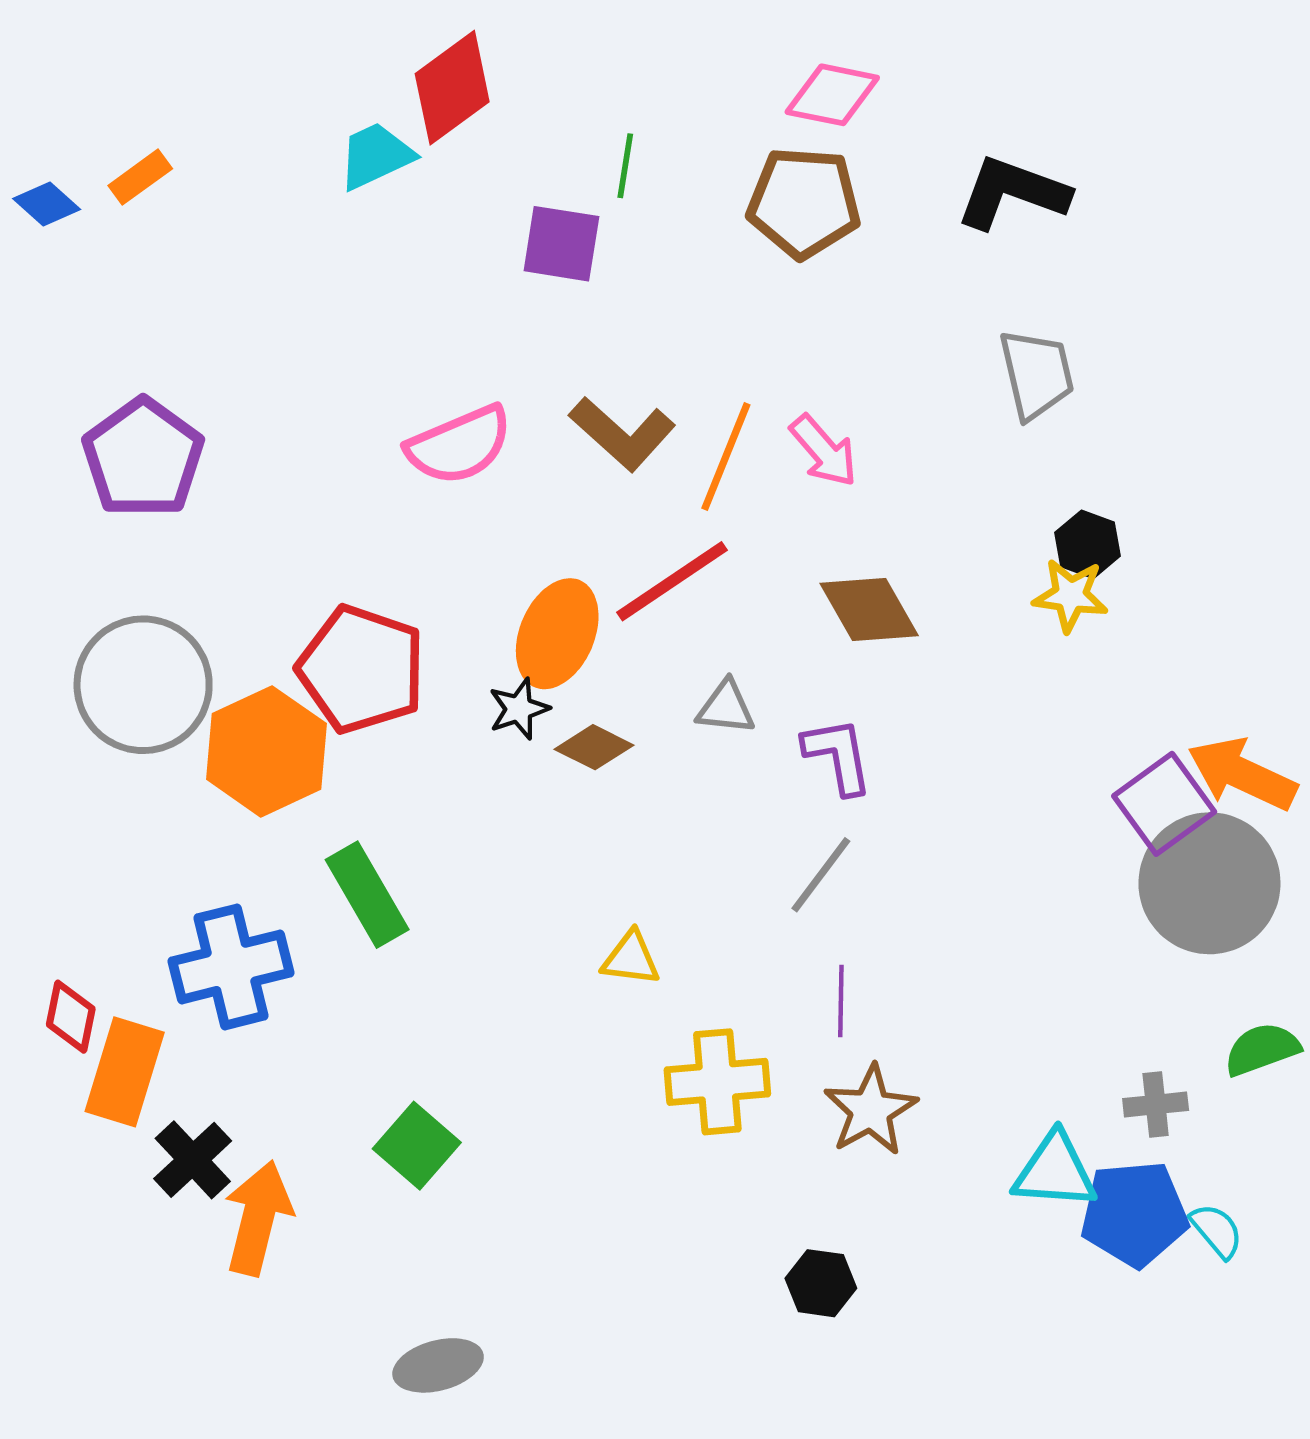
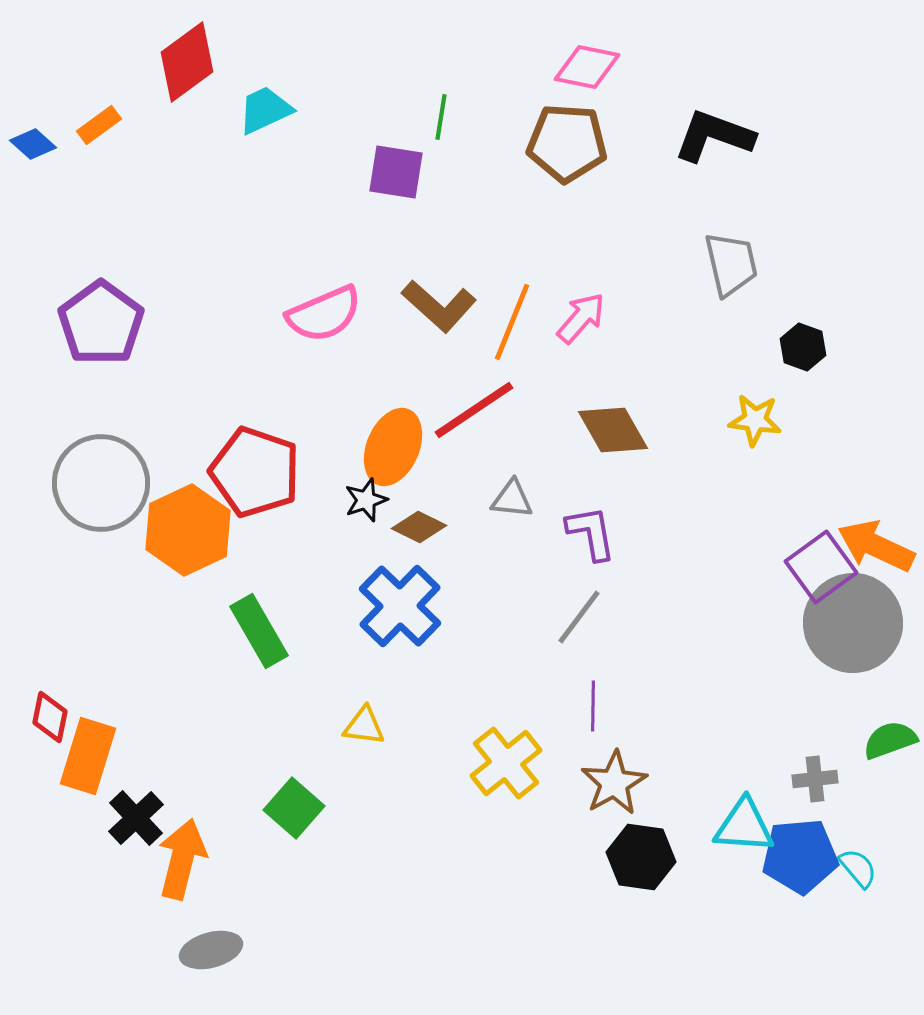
red diamond: (452, 88) -> (187, 62), moved
pink arrow: (824, 451) -> (581, 318), turned -98
black hexagon: (1088, 544) -> (803, 347), moved
yellow triangle: (631, 958) -> (364, 726), moved
blue cross: (231, 967) -> (400, 606), moved, turned -32
yellow cross: (717, 1082) -> (506, 763), turned -34
black hexagon: (821, 1283) -> (641, 857), moved, size x1.4
gray ellipse: (438, 1365) -> (211, 950), moved

